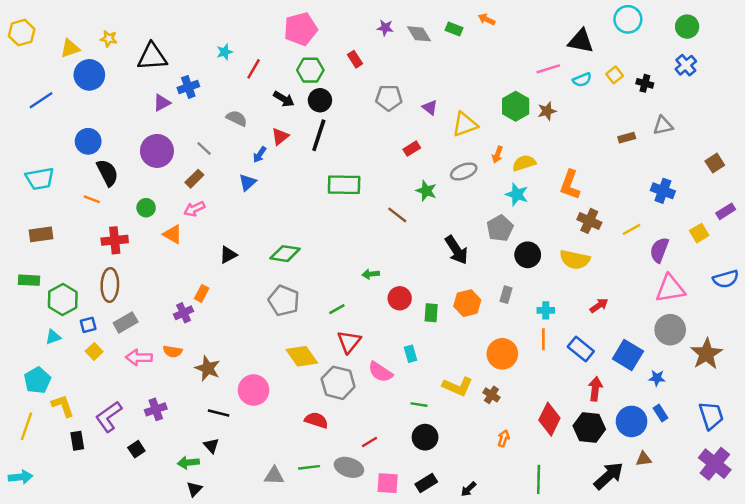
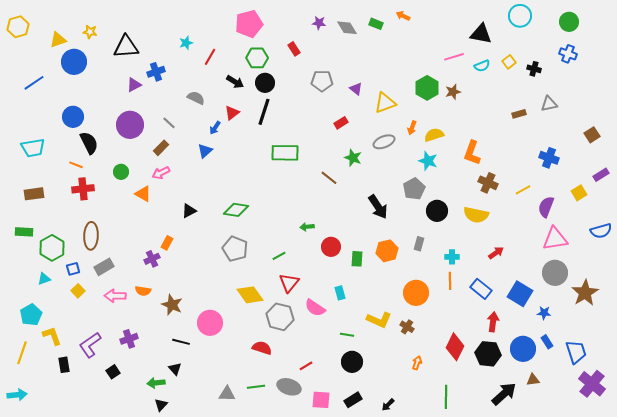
blue cross: (686, 65) -> (568, 54), turned -30
red cross: (115, 240) -> (83, 189), moved
blue trapezoid: (711, 415) -> (576, 352), moved

